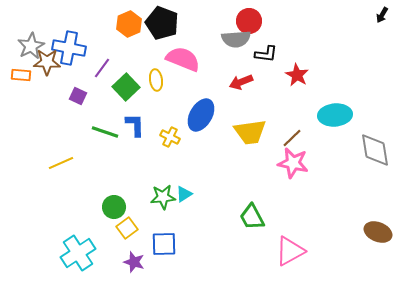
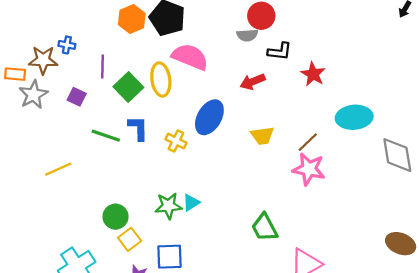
gray semicircle: (236, 39) -> (247, 35), size x0.7
gray star: (31, 46) -> (33, 95), moved
blue cross: (69, 48) -> (67, 45), size x0.5
purple line: (102, 68) -> (103, 67), turned -35
yellow ellipse: (156, 80) -> (161, 79), size x1.4
yellow trapezoid: (250, 132) -> (262, 136), size x0.7

